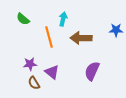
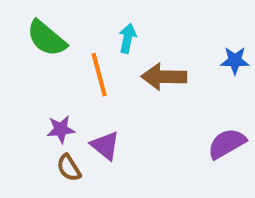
green semicircle: (23, 19) -> (47, 38), size x1.5
purple semicircle: (92, 71) -> (227, 144), moved, turned 36

